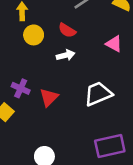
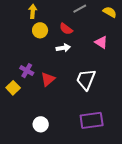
white trapezoid: (98, 94) -> (86, 80), turned -50

